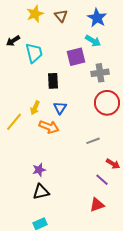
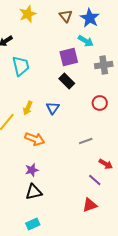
brown triangle: (61, 16) -> (66, 16), moved
cyan trapezoid: (34, 53) -> (21, 66), moved
gray cross: (100, 73) -> (104, 65), moved
black rectangle: (53, 81) -> (67, 81), moved, turned -42
red circle: (107, 103) -> (100, 103), size x0.6
orange arrow: (49, 127) -> (35, 139), moved

